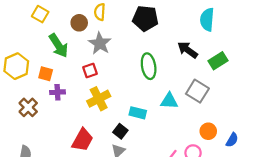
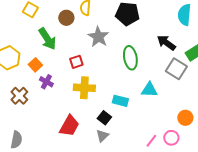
gray star: (100, 43) -> (98, 37), moved
orange square: (46, 74) -> (35, 65), turned 32
gray square: (197, 91) -> (176, 69), moved
purple cross: (57, 92) -> (46, 82), turned 32
yellow cross: (99, 99) -> (84, 88), turned 30

